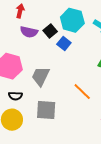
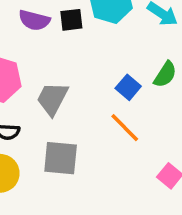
black square: (50, 31) -> (71, 20), turned 32
blue square: (64, 43) -> (128, 87), moved

